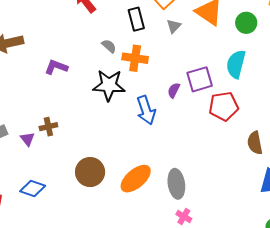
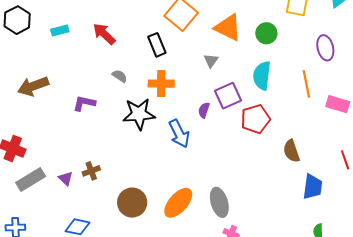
gray triangle: (174, 26) -> (211, 61), moved
gray semicircle: (109, 46) -> (120, 76), moved
brown cross: (48, 127) -> (91, 171), moved

